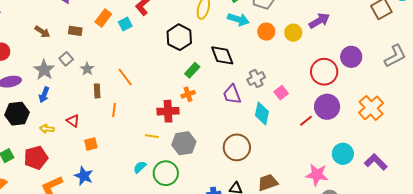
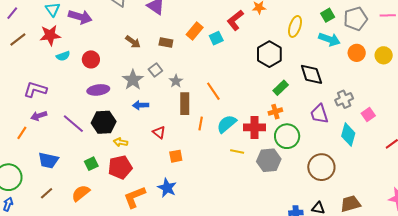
brown rectangle: (97, 91) -> (185, 104), size x1.5
blue arrow: (44, 95) -> (141, 105), moved, turned 63
yellow arrow: (47, 129) -> (120, 142), moved
cyan semicircle: (140, 167) -> (227, 124), moved, size x1.5
green circle: (166, 173) -> (287, 136), moved

